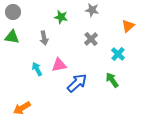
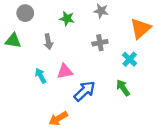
gray circle: (13, 12) -> (25, 13), moved
orange triangle: (128, 26) -> (141, 28), size x1.5
gray cross: (91, 39) -> (100, 43), turned 32
orange arrow: (22, 108) -> (58, 119), moved

